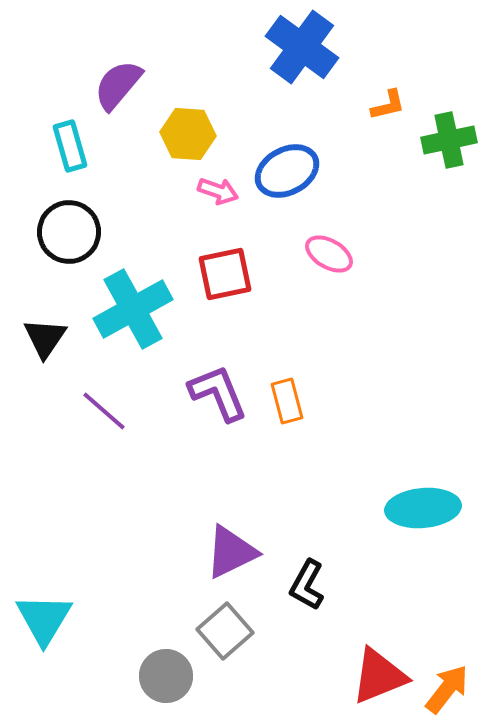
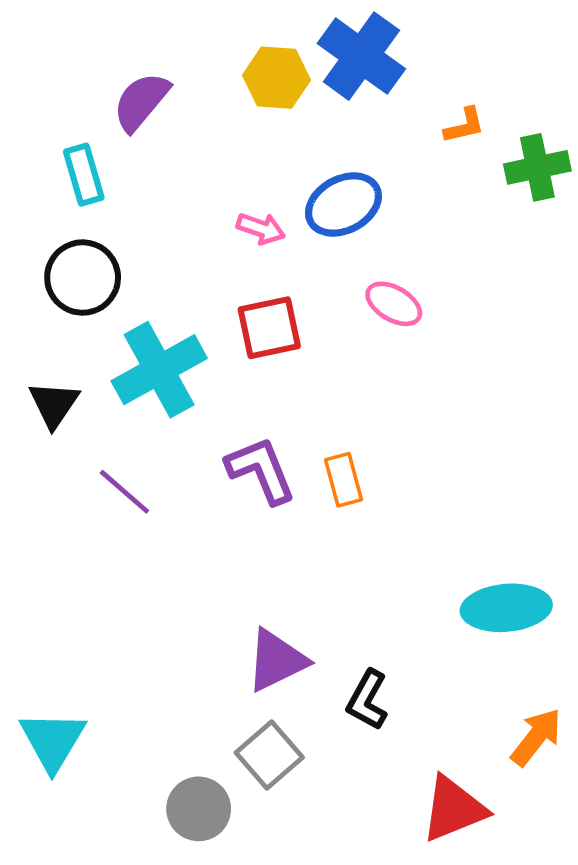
yellow hexagon: (188, 134) -> (276, 78), moved
orange arrow: (447, 689) -> (536, 737), moved

